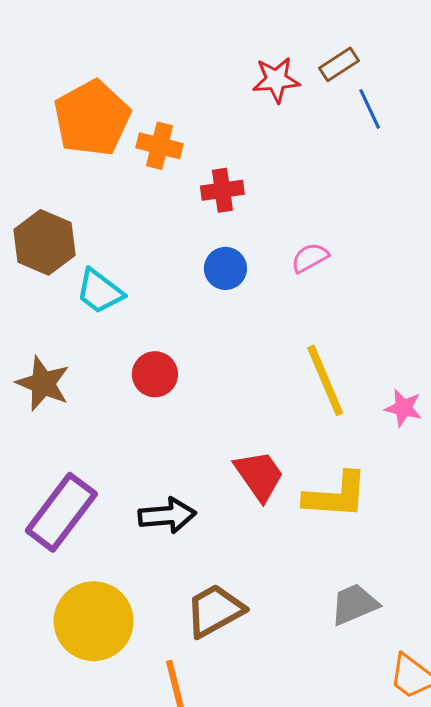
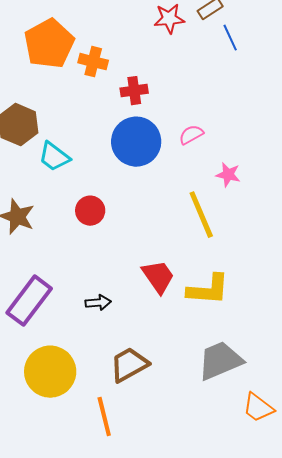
blue circle: (225, 268) -> (136, 142), size x1.8
pink star: (403, 408) -> (228, 175), moved
black arrow: (167, 515) -> (98, 303), size x0.7
gray trapezoid: (354, 604) -> (220, 361), size x1.4

